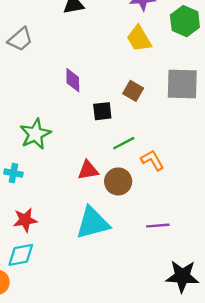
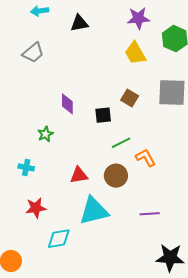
purple diamond: (73, 80) -> (67, 104), moved
green star: (35, 134) -> (45, 134), size x0.6
red triangle: (88, 170) -> (79, 175), moved
cyan diamond: (21, 255) -> (59, 239), moved

